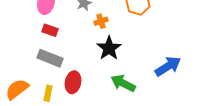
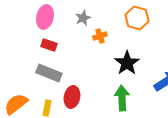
black star: (109, 48) -> (127, 63), moved
green arrow: (123, 83) -> (122, 98), turned 60

